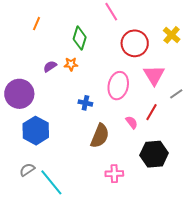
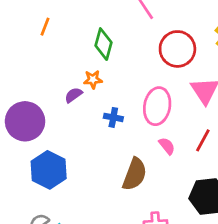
purple semicircle: (50, 66) -> (73, 95), moved
blue cross: (85, 103) -> (113, 117), moved
pink semicircle: (132, 122) -> (167, 146), moved

